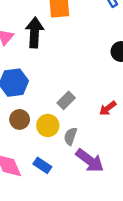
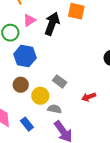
gray rectangle: (66, 100) -> (60, 81), turned 64
gray semicircle: (70, 136) -> (54, 109), turned 64

